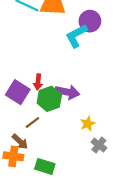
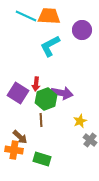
cyan L-shape: (76, 36) -> (50, 46), moved
brown line: (32, 123) -> (41, 120), moved, turned -56

